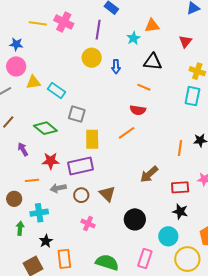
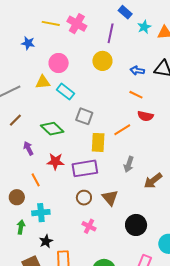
cyan star: (133, 38) -> (144, 27), moved
pink circle: (16, 66) -> (59, 63), moved
blue arrow: (116, 67) -> (137, 71), moved, turned 96
orange line: (144, 87) -> (136, 95), moved
orange line: (127, 133) -> (122, 130), moved
orange line: (32, 180) -> (36, 180), turned 64
gray arrow: (58, 188) -> (129, 164), moved, turned -63

